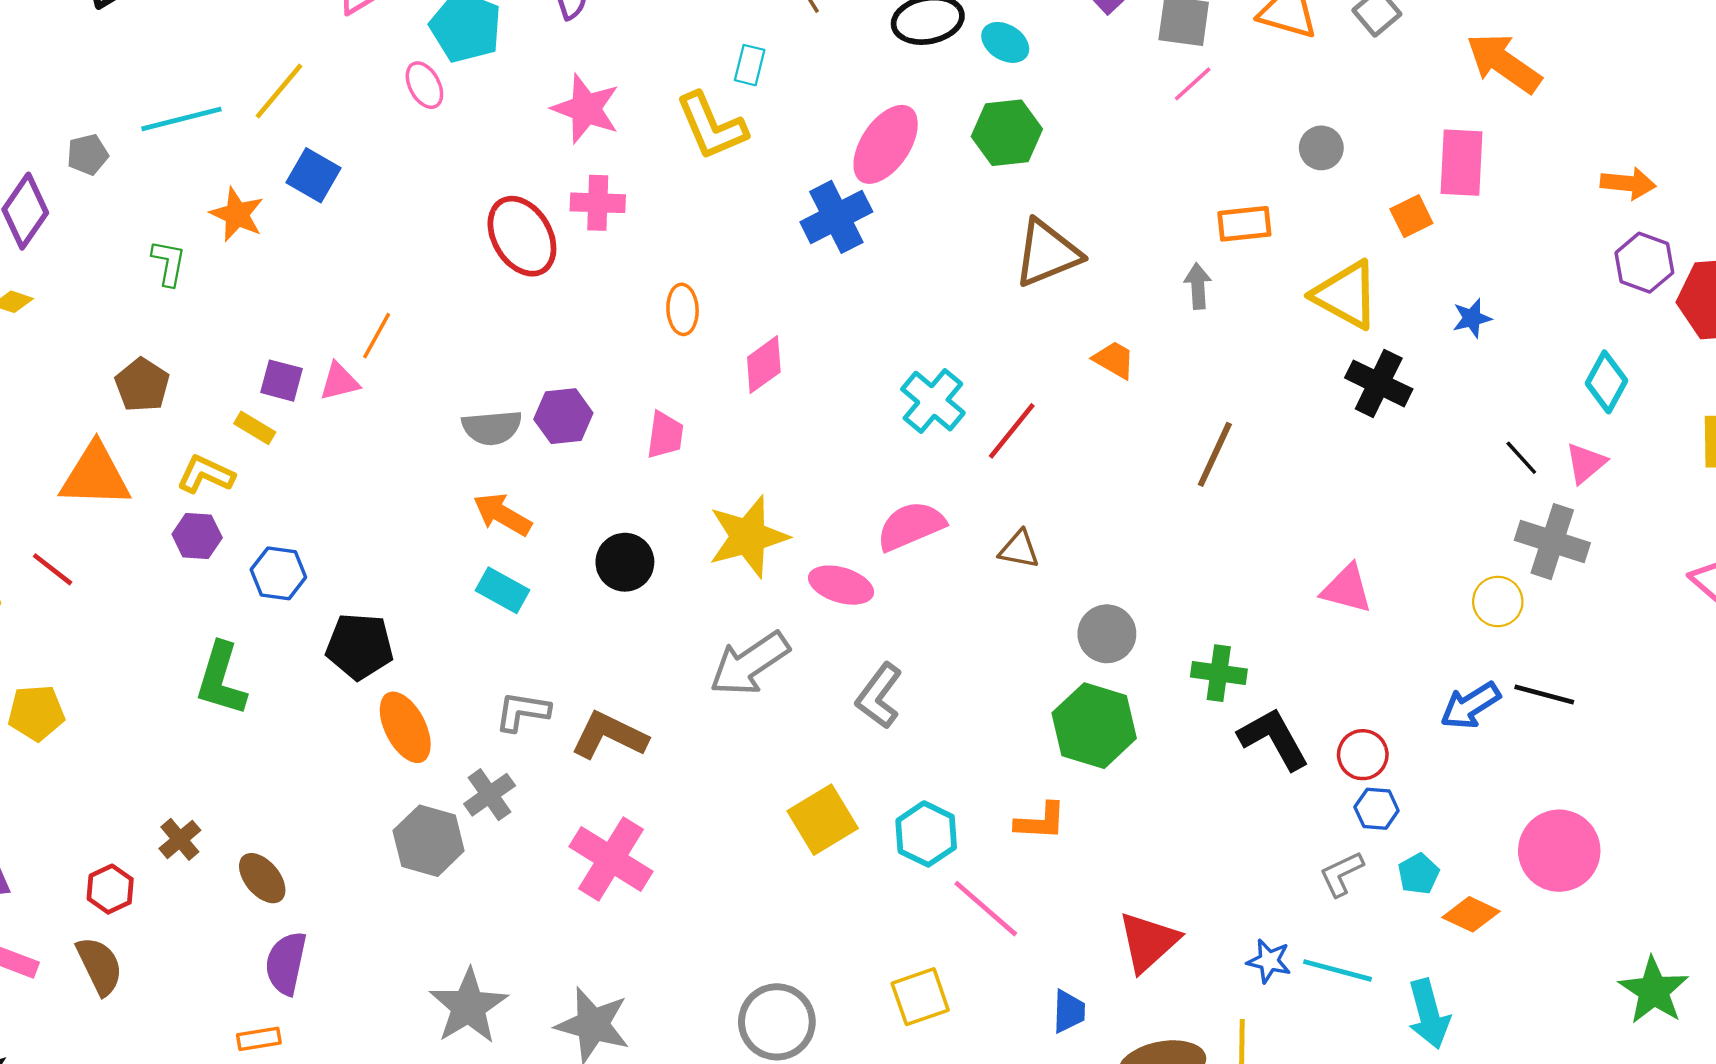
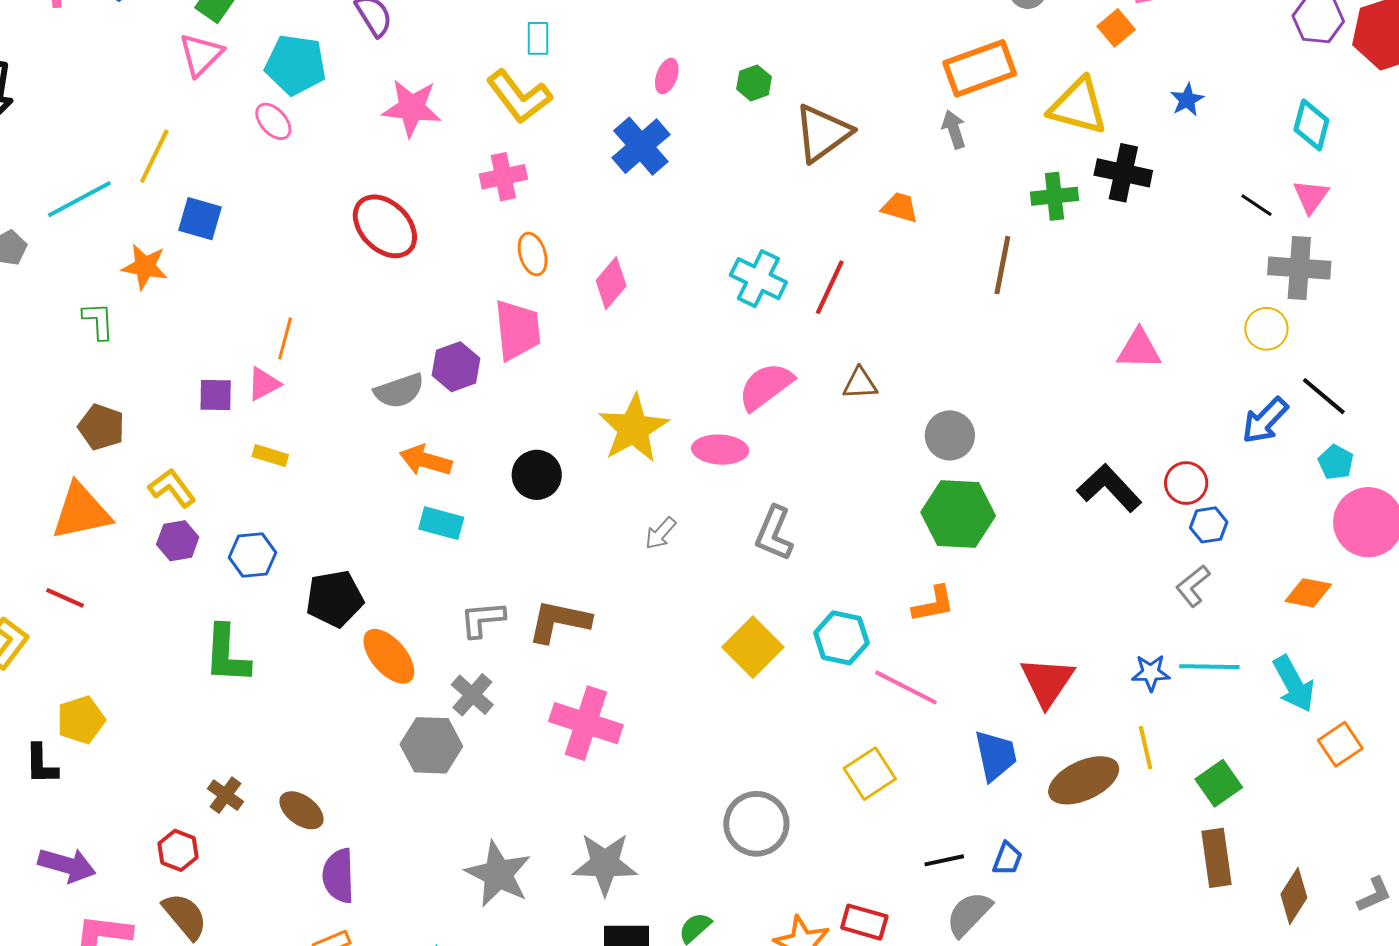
green hexagon: (1007, 133) -> (754, 83), moved, size x0.6
pink ellipse: (886, 144) -> (667, 76), size x0.5
pink cross: (598, 203) -> (503, 177), moved
orange rectangle: (1244, 224) -> (980, 68), size x1.5
yellow rectangle: (255, 428) -> (270, 456), moved
pink trapezoid: (665, 435) -> (517, 330), moved, size x1.5
yellow L-shape: (206, 474) -> (172, 488), turned 42
gray arrow: (750, 664) -> (661, 533), size x0.5
green cross: (1219, 673) -> (1054, 196), moved
black line: (1544, 694) -> (1324, 396), turned 39
cyan pentagon: (1419, 874) -> (1336, 462), moved
blue trapezoid: (1069, 1011) -> (996, 755), size x1.4

